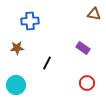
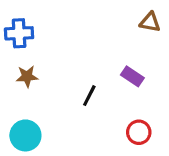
blue cross: (30, 21) -> (19, 33), moved
black line: (47, 63) -> (89, 96), moved

